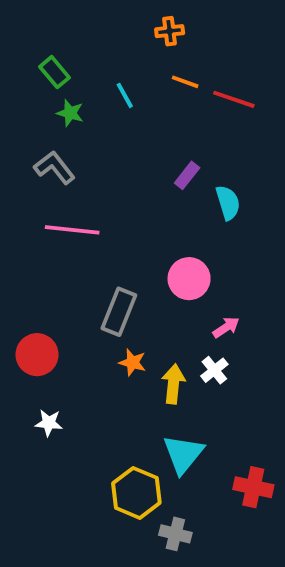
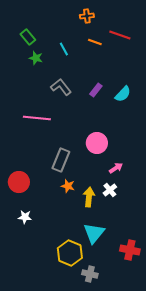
red line: (234, 99) -> (120, 35), moved
gray L-shape: (55, 168) -> (61, 87), moved
cyan semicircle: (228, 203) -> (123, 94), moved, turned 60

